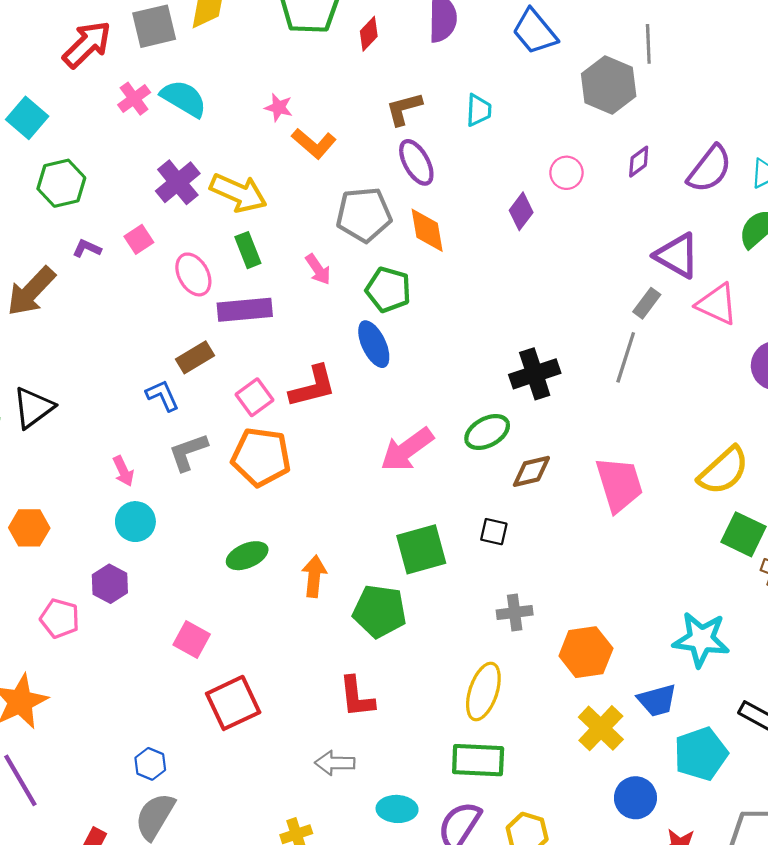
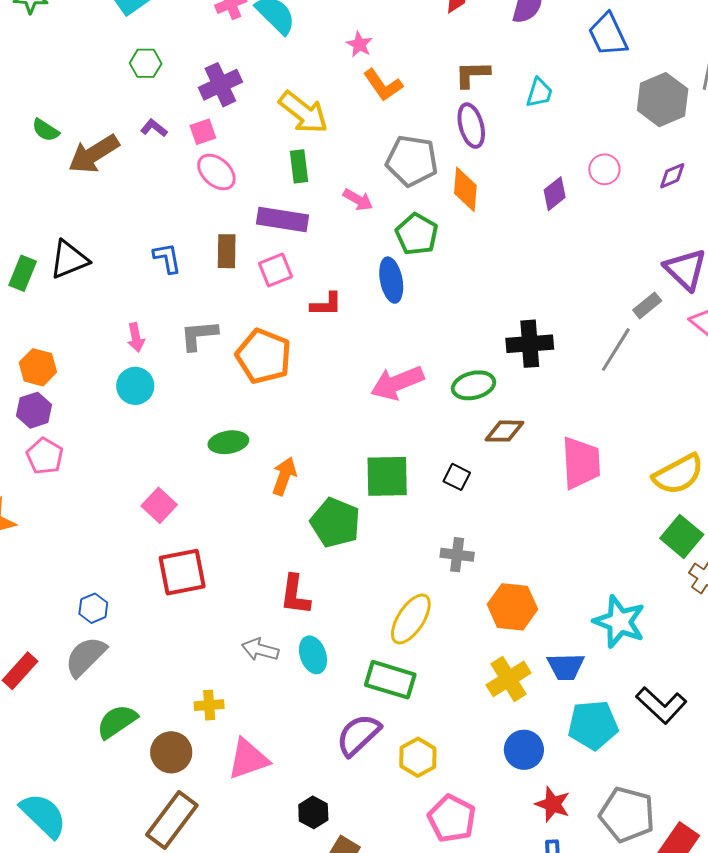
purple cross: (178, 182) -> (220, 85), moved
green hexagon: (61, 183) -> (146, 63), size x0.7
pink arrow: (318, 269) -> (358, 200), turned -40
pink ellipse: (193, 274) -> (216, 172), moved, turned -33
brown rectangle: (195, 357) -> (227, 251), turned -72
red L-shape: (313, 386) -> (326, 304), size x0.7
blue L-shape: (162, 396) -> (167, 258), moved
pink square: (254, 397) -> (275, 270), moved
purple hexagon: (110, 584) -> (34, 410), moved
cyan ellipse: (397, 809) -> (313, 655), moved, turned 54

